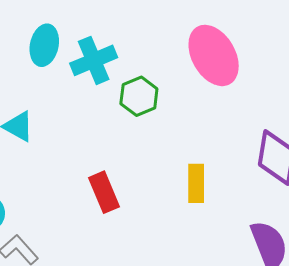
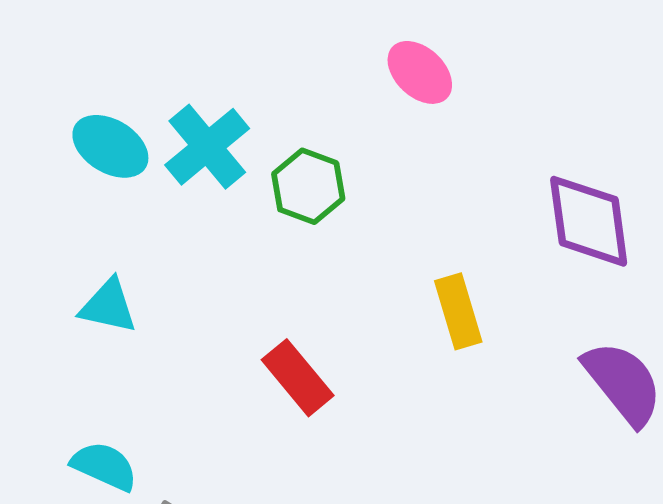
cyan ellipse: (44, 45) -> (110, 146), turned -54
pink ellipse: (214, 55) -> (420, 72), size x0.6

